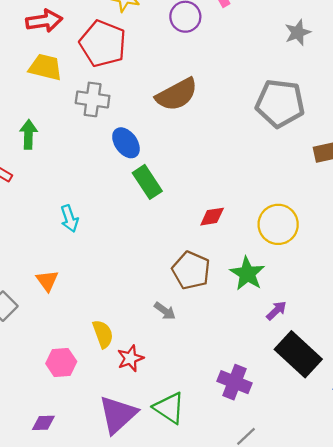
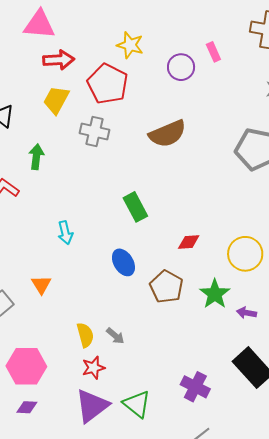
yellow trapezoid: (45, 67) -> (56, 100), turned -80
blue ellipse: (126, 143) -> (123, 262), moved
gray arrow: (165, 311) -> (115, 336), moved
purple arrow: (276, 311) -> (246, 313), moved, turned -132
red star: (130, 358) -> (93, 368), moved
pink hexagon: (61, 363) -> (26, 366), moved, size x1.5

